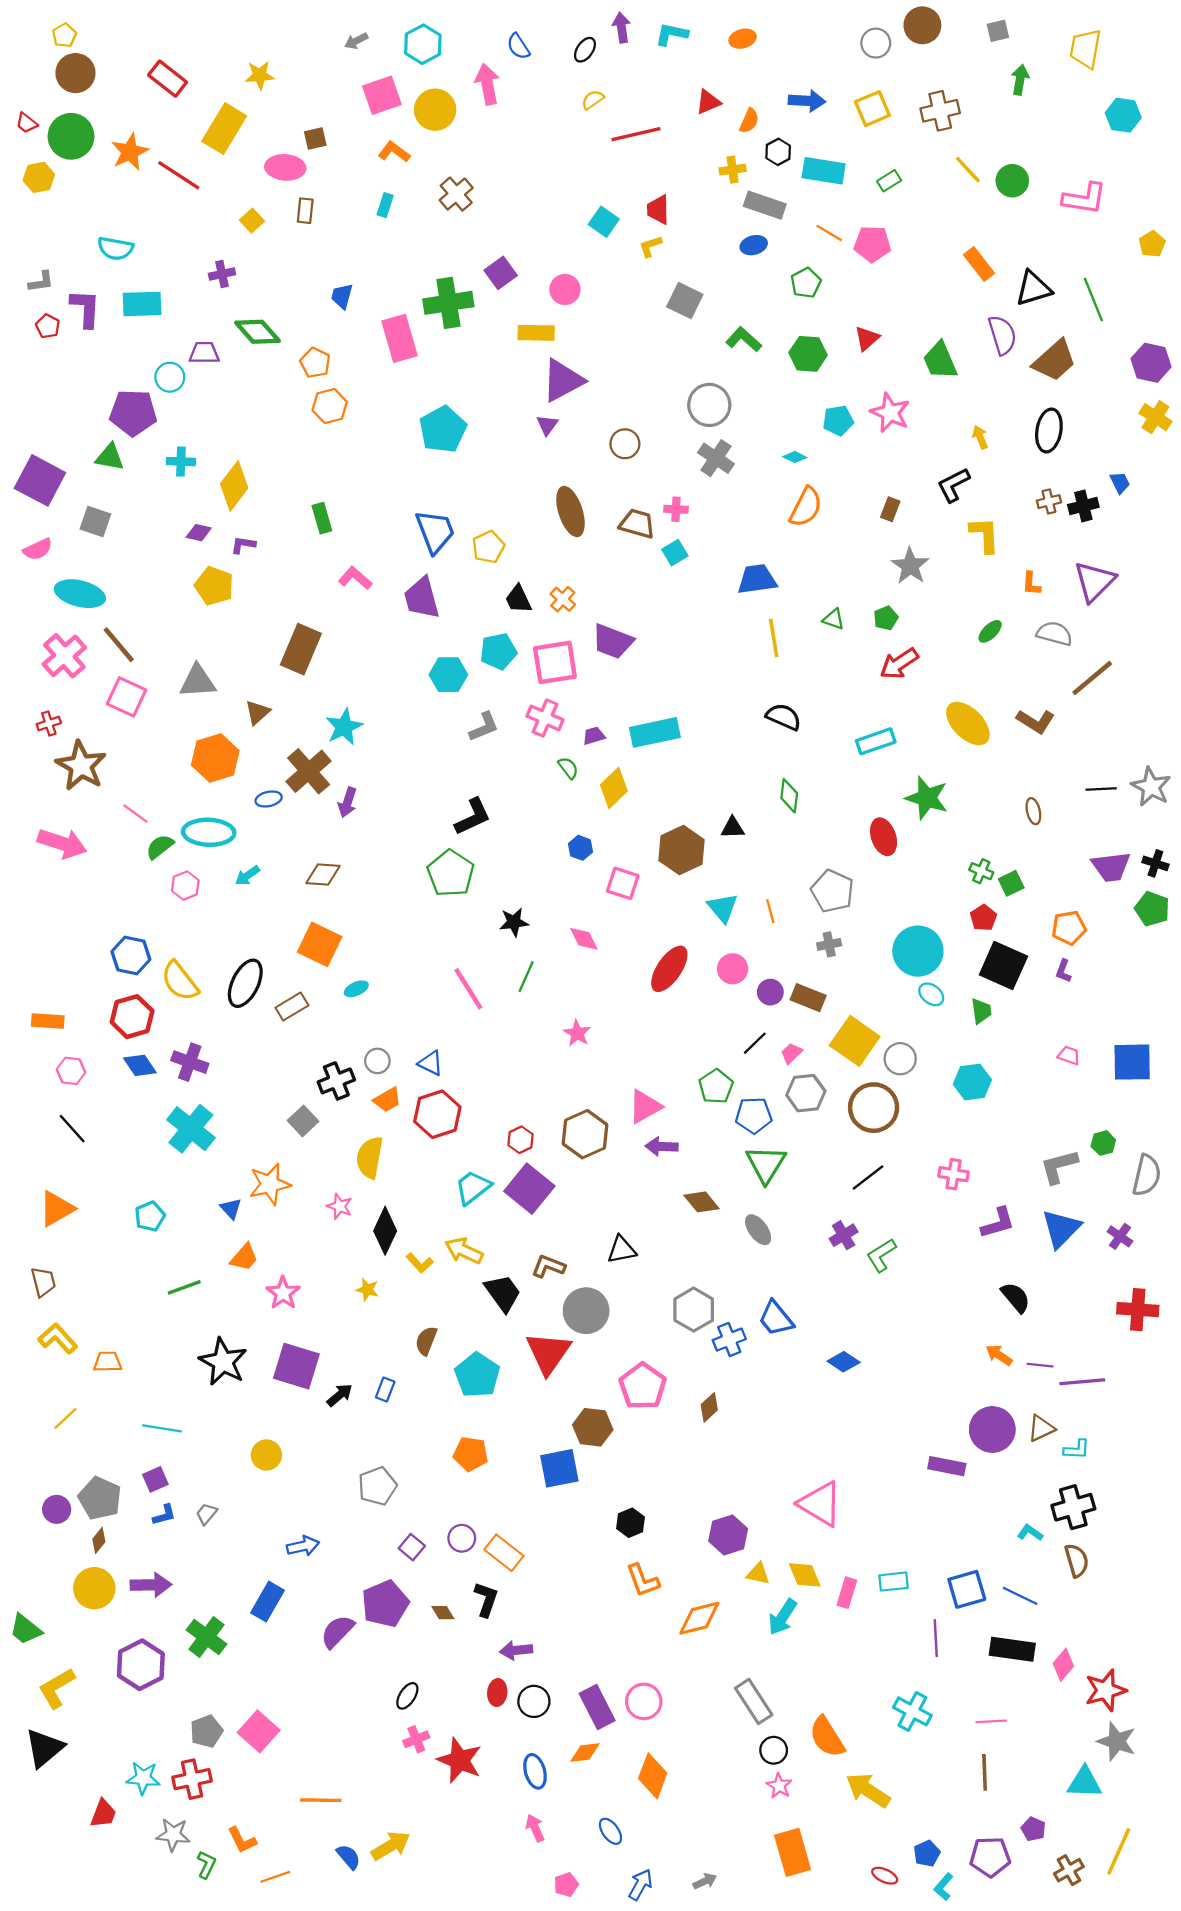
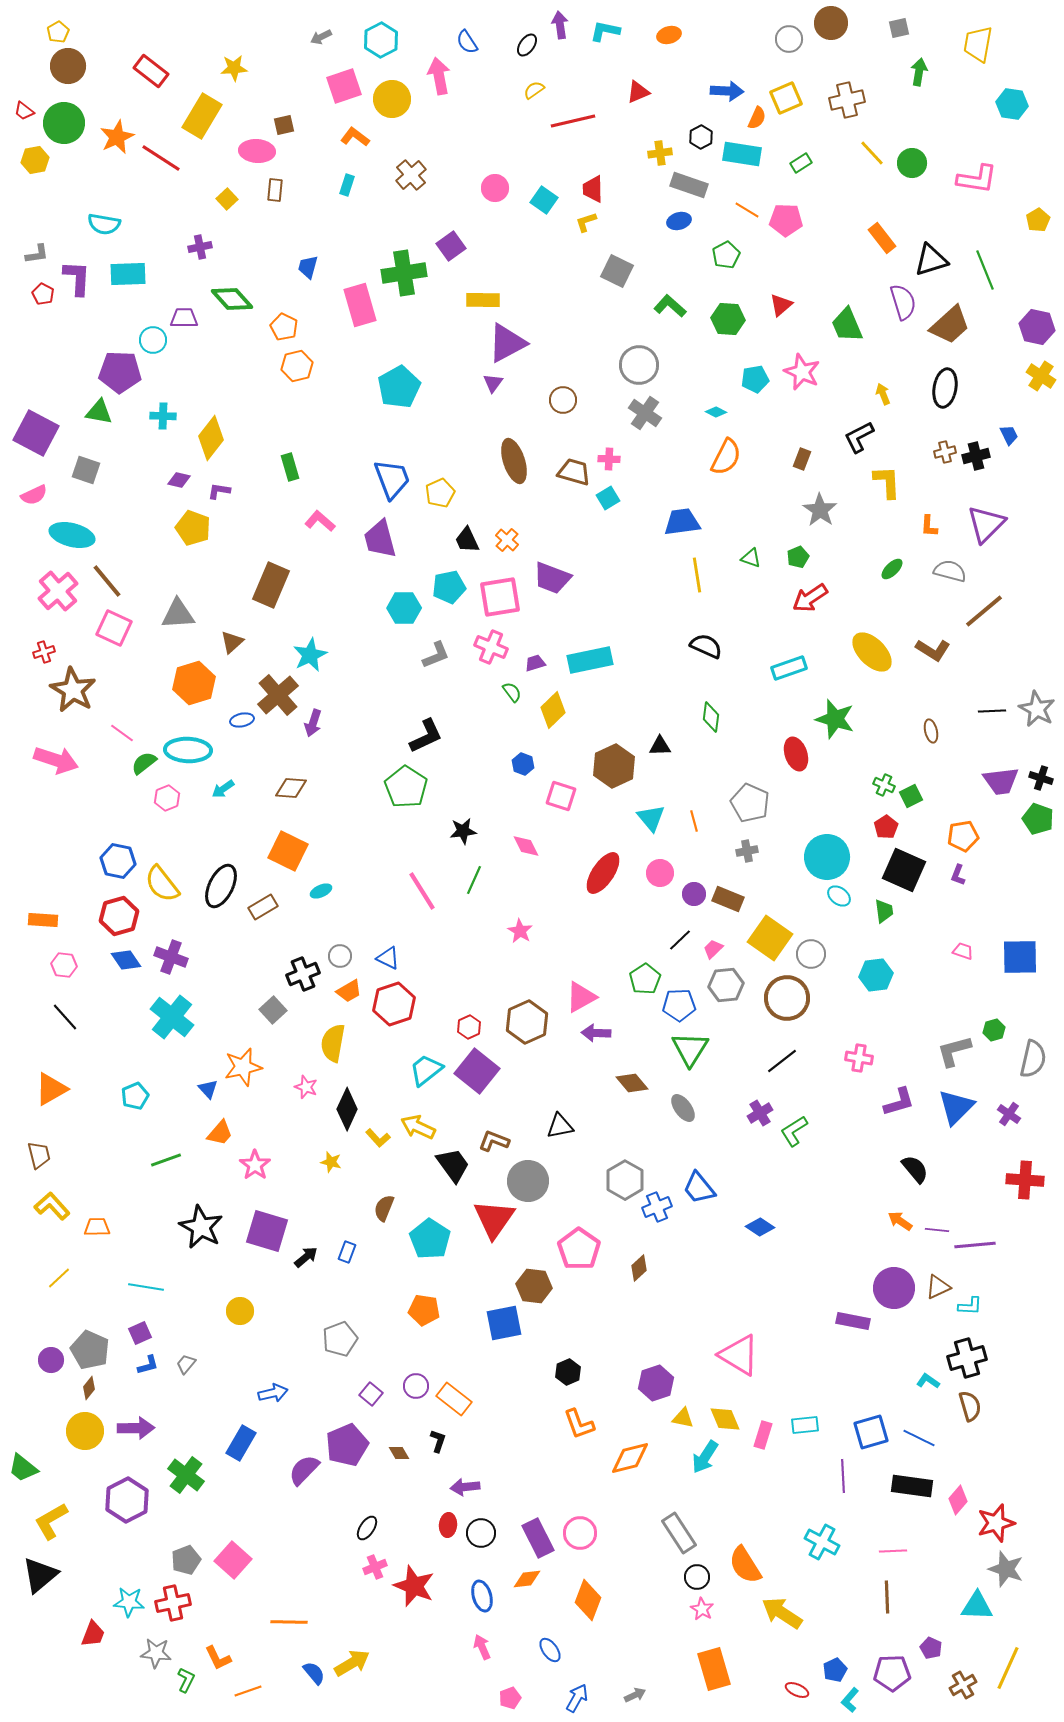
orange semicircle: (749, 121) -> (757, 118), moved
pink circle: (565, 289) -> (495, 188), moved
black L-shape: (486, 1599) -> (438, 1441), size x0.7

